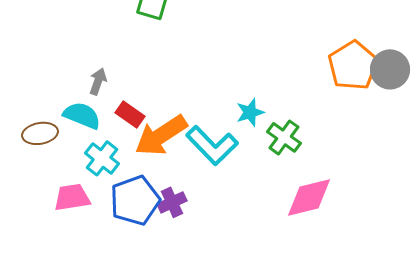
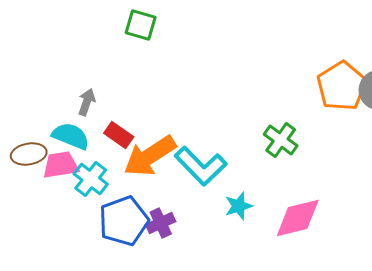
cyan star: (250, 112) -> (239, 206), moved
green cross: (284, 137) -> (281, 140), moved
pink trapezoid: (72, 197) -> (61, 165), moved

